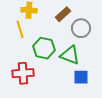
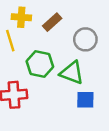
brown rectangle: (63, 14) -> (52, 22), moved

